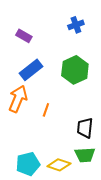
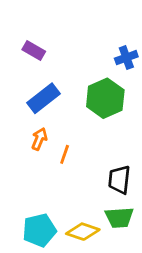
blue cross: (76, 25) -> (126, 58), moved
orange arrow: (18, 99) -> (39, 139), moved, size x0.6

